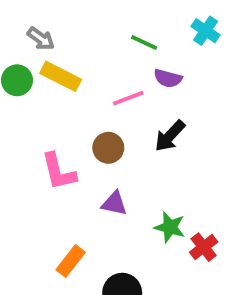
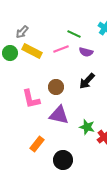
gray arrow: (41, 39) -> (22, 32), turned 96
pink line: (128, 98) -> (61, 49), moved
purple triangle: (114, 203) -> (59, 115), size x1.5

